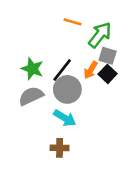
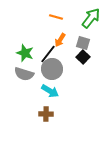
green arrow: (100, 35) -> (91, 18), moved
orange arrow: (91, 70) -> (60, 40), moved
gray semicircle: (31, 96) -> (24, 74), turned -138

